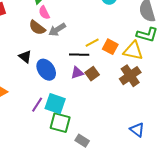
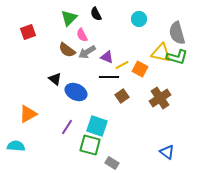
pink semicircle: (44, 13) -> (82, 35), moved
yellow triangle: (133, 51) -> (161, 53), moved
blue ellipse: (46, 70) -> (76, 92), turned -30
purple triangle: (77, 73) -> (107, 57), moved, turned 40
cyan square: (55, 104) -> (97, 126), moved

